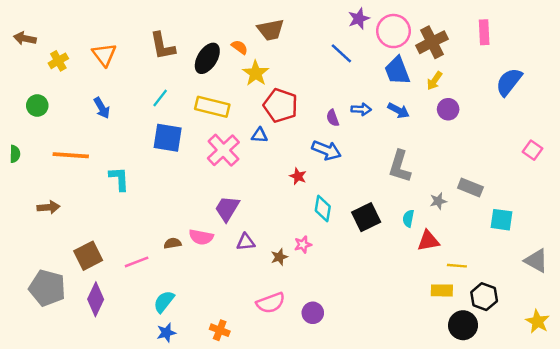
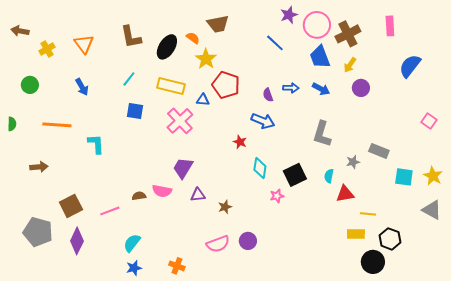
blue triangle: (259, 135) -> (203, 100), moved
blue square: (168, 138) -> (135, 111), size x0.7
pink star: (303, 245) -> (277, 196), moved
purple circle: (313, 313) -> (248, 241), moved
yellow star: (537, 321) -> (433, 176), moved

